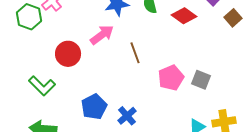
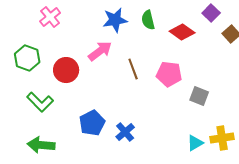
green hexagon: (29, 17) -> (27, 58), moved
pink pentagon: (171, 78) -> (169, 74), moved, turned 30

